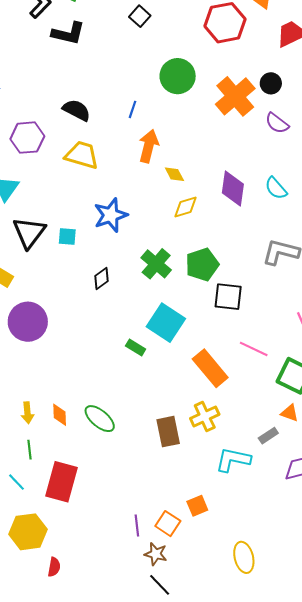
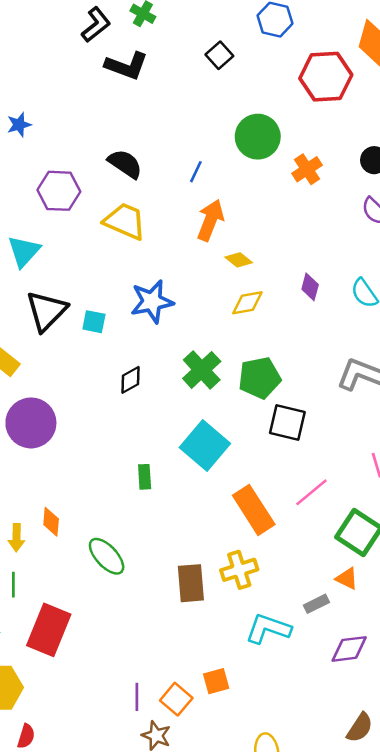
orange cross: (235, 96) -> (307, 169), moved, size x0.6
yellow diamond: (174, 174) -> (239, 260), turned -30
purple diamond: (233, 189) -> (310, 287), size x0.6
green rectangle: (136, 347) -> (145, 477), moved, turned 48
pink line: (254, 349) -> (311, 492), turned -72
orange diamond: (60, 415) -> (51, 522), moved

